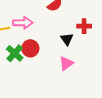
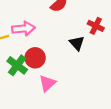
red cross: (84, 26) -> (96, 26), turned 32
pink triangle: (66, 63) -> (47, 83), moved

